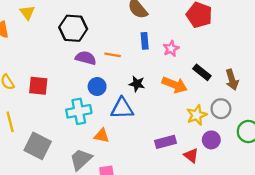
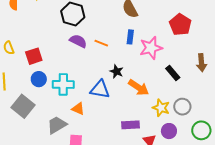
pink star: (171, 49) -> (151, 48), size x1.6
brown arrow: (232, 80) -> (201, 63), moved
orange arrow: (175, 85) -> (139, 88), moved
red square: (38, 86) -> (34, 56), turned -36
blue circle: (97, 87) -> (39, 79), moved
yellow star: (197, 115) -> (161, 108), turned 30

